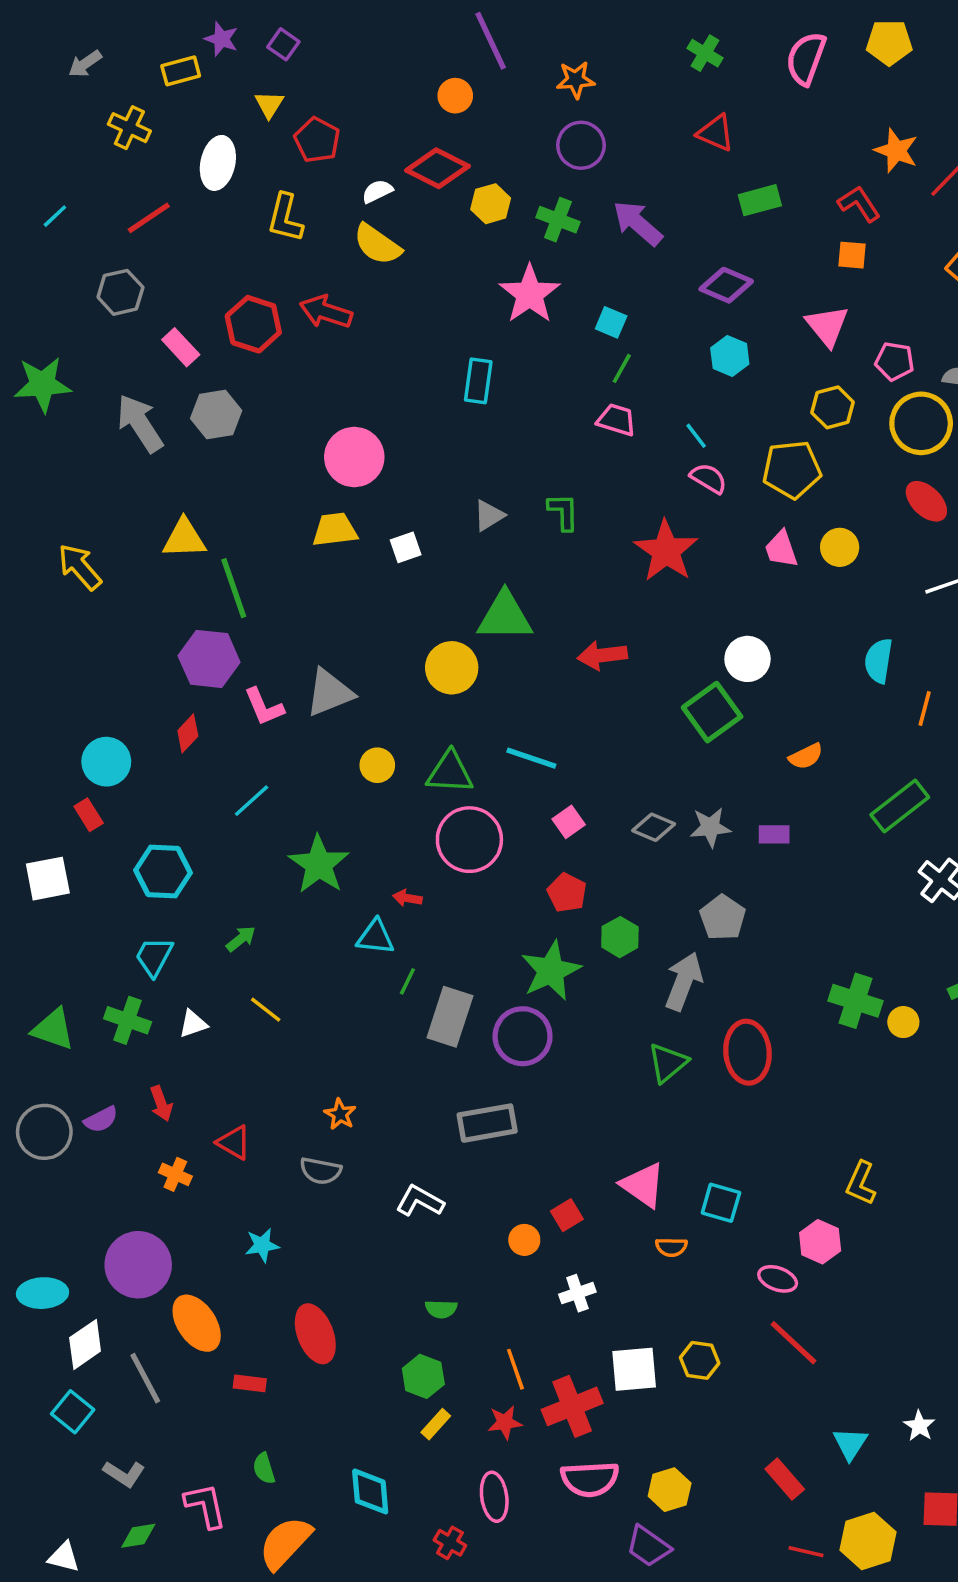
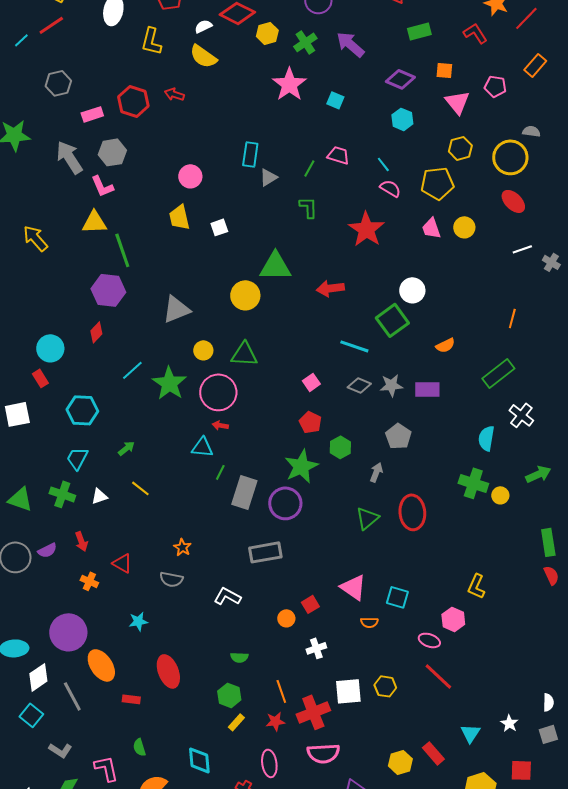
red line: (149, 218) -> (51, 25), moved
green cross: (558, 220) -> (305, 42), turned 35
orange square: (852, 255) -> (444, 70), moved
red arrow: (326, 312) -> (174, 94), size x0.7
pink rectangle: (181, 347) -> (92, 114), turned -65
pink pentagon: (895, 361) -> (495, 86), moved
green line: (622, 368) -> (309, 168), moved
cyan rectangle: (478, 381) -> (250, 154), moved
pink circle: (354, 457) -> (190, 176), size x0.7
gray triangle: (489, 515) -> (268, 177), moved
yellow trapezoid: (335, 530) -> (179, 217), turned -96
cyan semicircle: (879, 661) -> (486, 438), moved
pink L-shape: (264, 707) -> (102, 186), moved
cyan line: (531, 758) -> (354, 346), moved
purple rectangle: (774, 834) -> (427, 389), size x1.4
pink circle: (469, 840) -> (218, 392), moved
green star: (319, 864) -> (169, 383), moved
gray arrow: (684, 981) -> (376, 472), size x0.6
yellow hexagon: (670, 1490) -> (400, 762), moved

